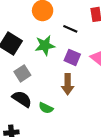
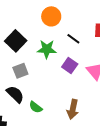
brown arrow: (68, 84) -> (73, 109), moved

